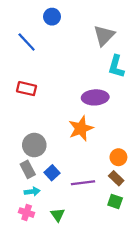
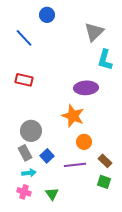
orange star: (81, 128) -> (73, 116), turned -30
orange circle: (118, 157) -> (84, 142), moved

